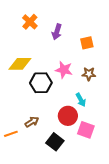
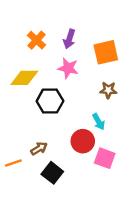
orange cross: (30, 22) -> (37, 40), moved
orange square: (87, 43) -> (106, 52), size x1.5
pink star: (64, 70) -> (68, 68), moved
black square: (55, 142) -> (52, 173), moved

